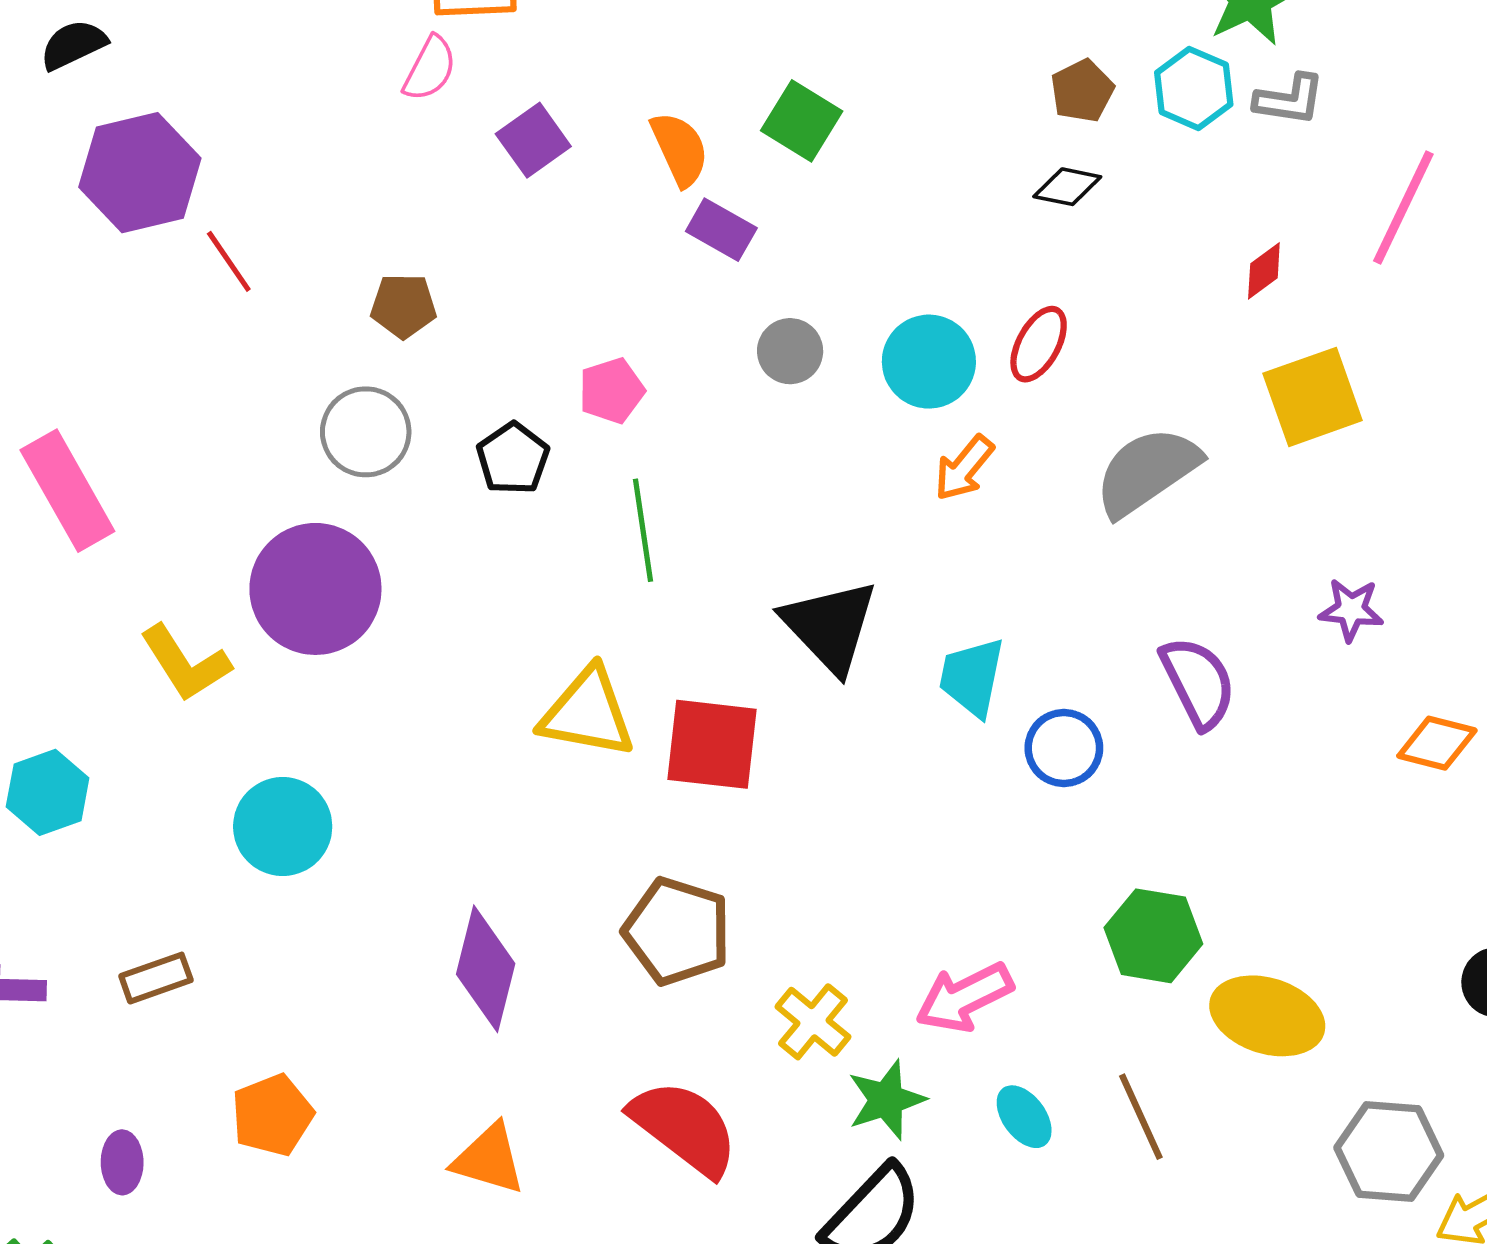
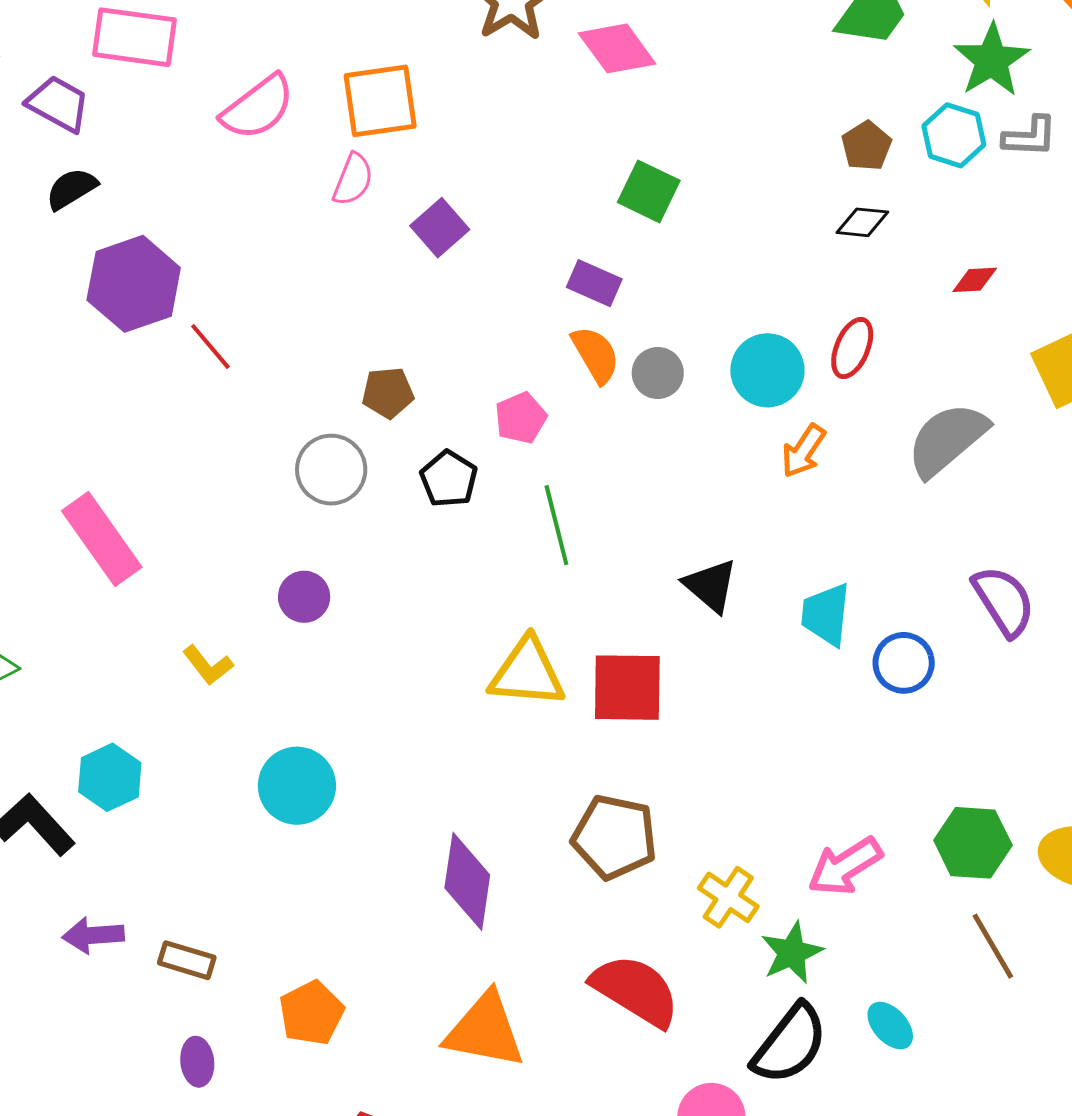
orange semicircle: (680, 149) -> (596, 355), moved
red diamond: (1264, 271) -> (975, 280), moved, turned 39
brown pentagon: (403, 306) -> (388, 393), moved
purple circle: (315, 589) -> (304, 597), size x0.5
black triangle: (830, 626) -> (711, 586), size x0.7
yellow L-shape: (185, 663) -> (208, 665), size x0.7
green hexagon: (1153, 936) -> (973, 843), moved
brown rectangle: (156, 978) -> (187, 960), moved, turned 42
cyan ellipse: (1024, 1117) -> (890, 1026), moved
orange triangle: (489, 1159) -> (485, 1030), size x1.4

